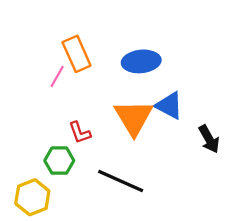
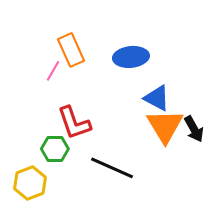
orange triangle: (134, 117) -> (165, 126), moved
red L-shape: (80, 133) -> (74, 123), size x1.6

